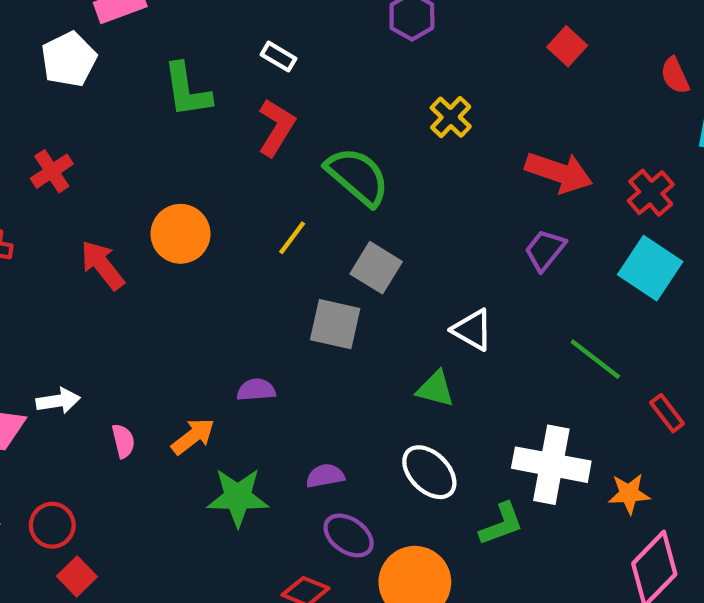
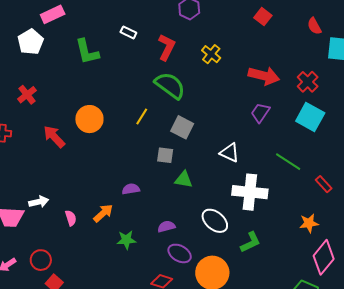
red L-shape: (276, 127) -> (167, 47), moved
gray square: (335, 324) -> (165, 155), size x0.7
green triangle: (435, 389) -> (184, 180), moved
white cross: (551, 465) -> (250, 192), moved
green star: (238, 497) -> (126, 240), size x0.7

